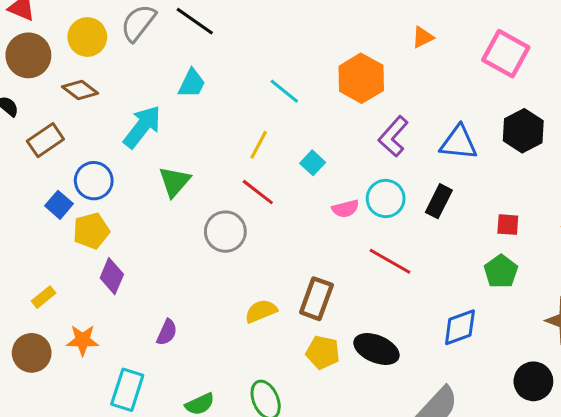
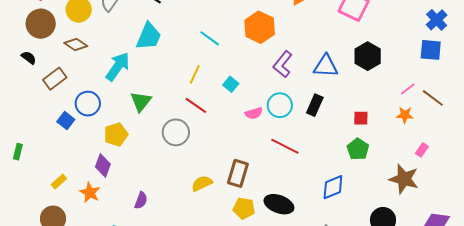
cyan trapezoid: (192, 83) -> (149, 36), size x1.4
yellow pentagon: (91, 231) -> (116, 134), moved
orange star: (83, 340) -> (90, 193), moved, turned 30

